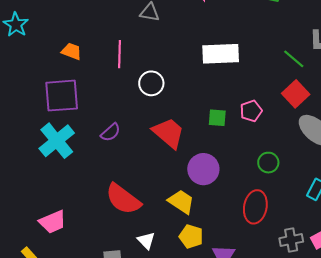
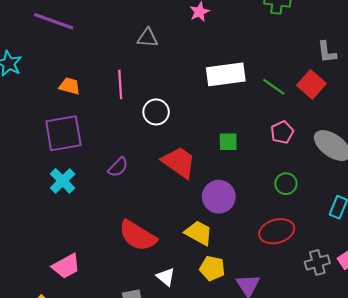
green line: (294, 59) -> (274, 87), moved
red square: (296, 94) -> (311, 84), moved
pink pentagon: (251, 111) -> (282, 132), moved
cyan cross: (57, 141) -> (63, 181), size x0.7
red ellipse: (255, 207) -> (277, 231), turned 68

